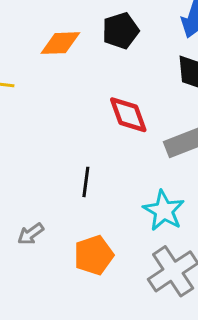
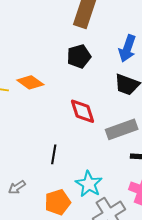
orange diamond: (60, 43) -> (30, 82), moved, turned 36
cyan star: (164, 211) -> (89, 184), moved

